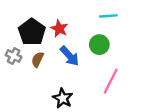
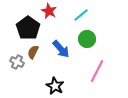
cyan line: (108, 16) -> (81, 15), moved, turned -35
red star: (59, 29) -> (49, 11), moved
gray cross: (14, 56) -> (17, 62), moved

